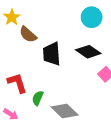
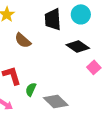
brown semicircle: (28, 34) -> (23, 40), moved
black trapezoid: (52, 54) -> (53, 19), moved

